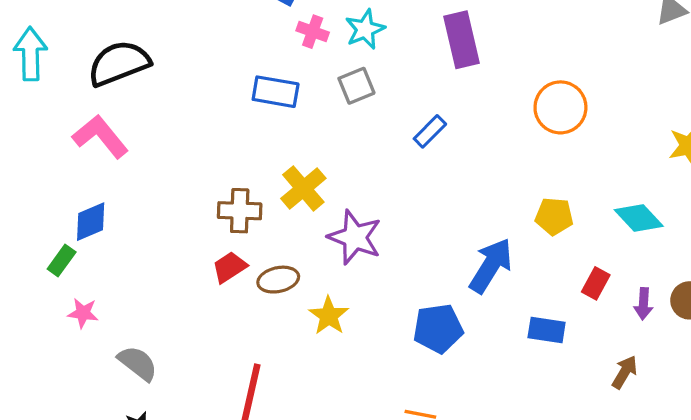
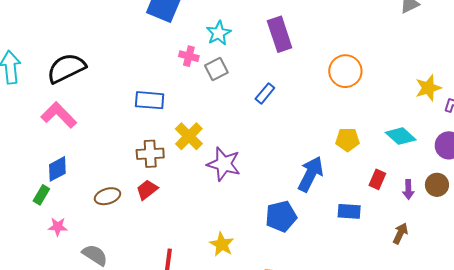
pink cross: (313, 32) -> (189, 56), moved
blue rectangle: (276, 92) -> (150, 100), moved
brown ellipse: (278, 280) -> (107, 196), moved
yellow star: (329, 316) -> (222, 244), moved

